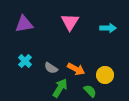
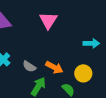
cyan arrow: (108, 28) -> (91, 43), moved

